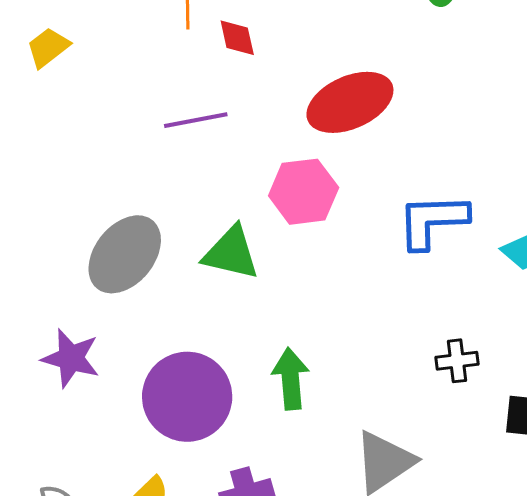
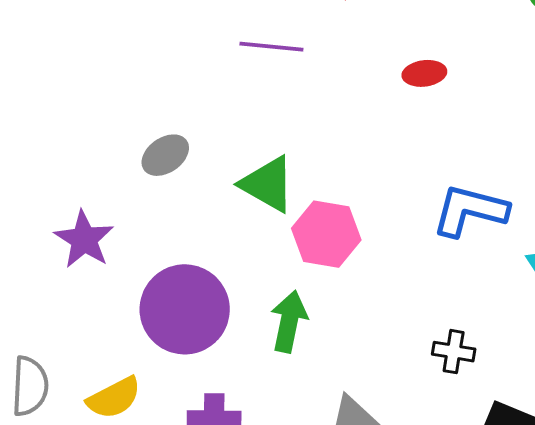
red ellipse: (350, 102) -> (424, 73), size x0.5
pink hexagon: (304, 192) -> (326, 234), moved
gray ellipse: (125, 254) -> (165, 155), size x0.6

